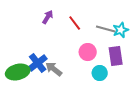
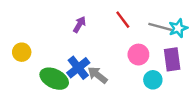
purple arrow: (48, 17) -> (79, 24), moved
green ellipse: (18, 72) -> (54, 79), turned 40

